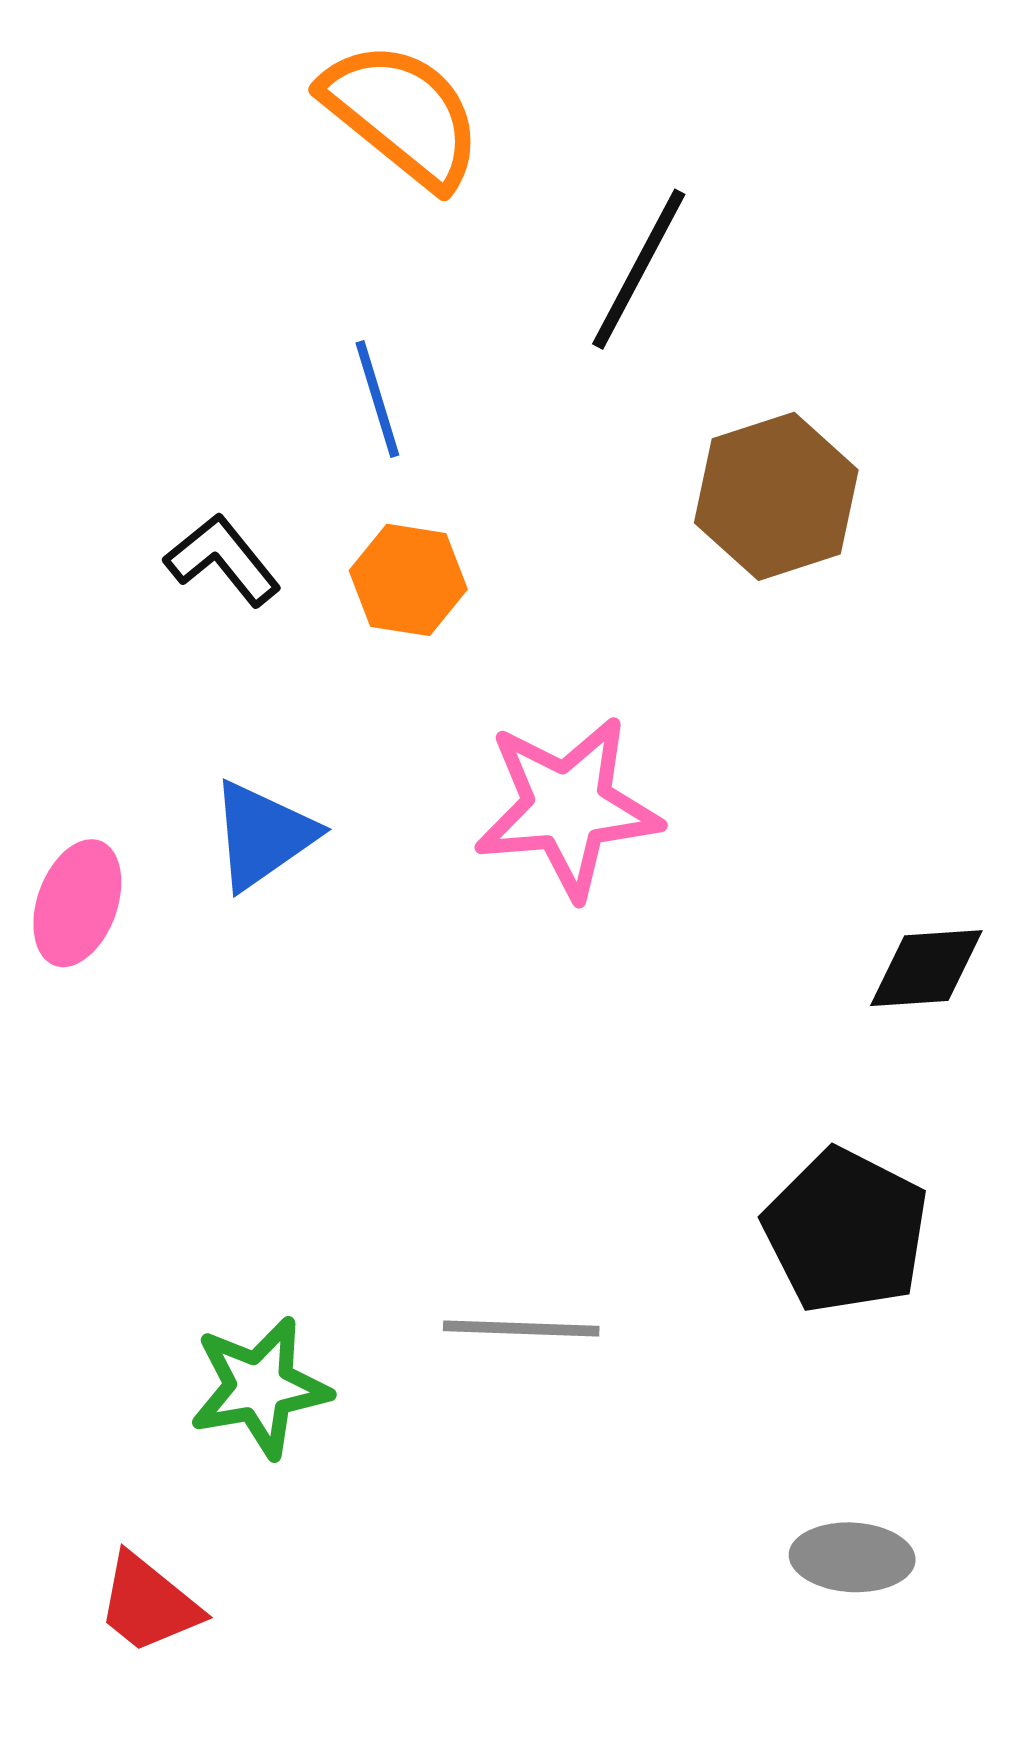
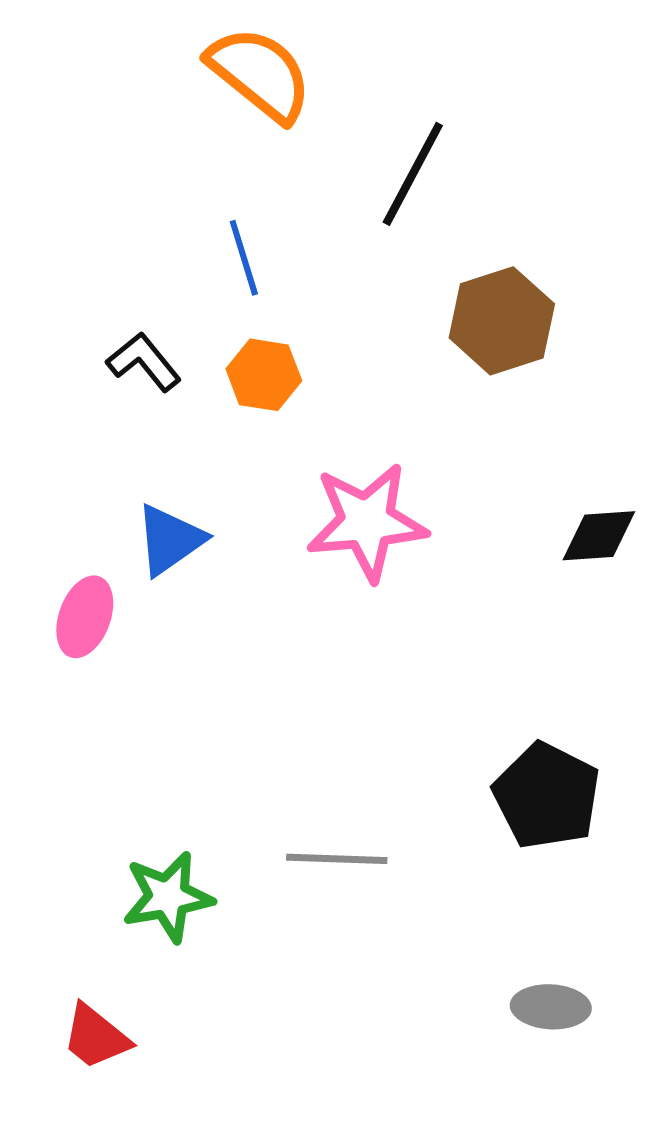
pink ellipse: (77, 903) -> (85, 617), moved
black diamond: (926, 968) -> (599, 536), moved

